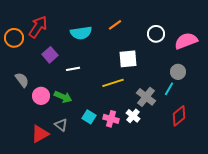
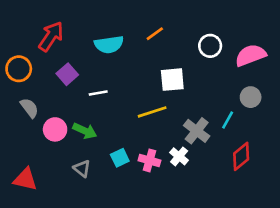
orange circle: (14, 38) -> (19, 69), moved
gray circle: (178, 72) -> (251, 97), moved
cyan square: (89, 117) -> (120, 158), turned 32
red triangle: (40, 134) -> (25, 179), moved, turned 42

